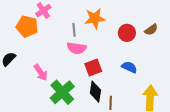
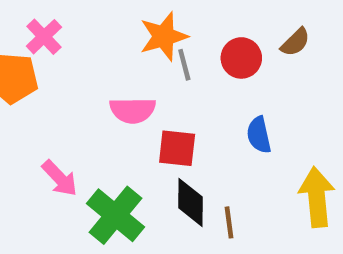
gray line: (74, 30) -> (184, 65), moved
red square: (93, 67) -> (177, 148), turned 36
blue semicircle: (129, 67) -> (259, 135), turned -119

